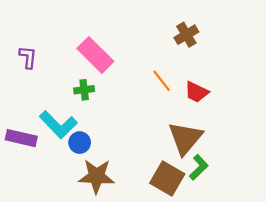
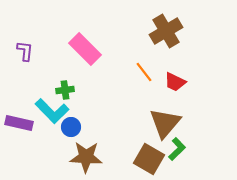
brown cross: (186, 35) -> (166, 31), size x1.5
green cross: (84, 90) -> (65, 90), moved

